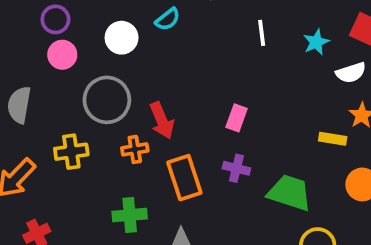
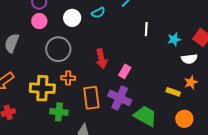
red arrow: (162, 120) -> (101, 59), moved
yellow cross: (71, 152) -> (42, 88), moved, size x1.4
purple cross: (236, 168) -> (120, 98), size x1.6

